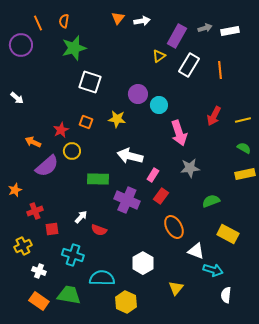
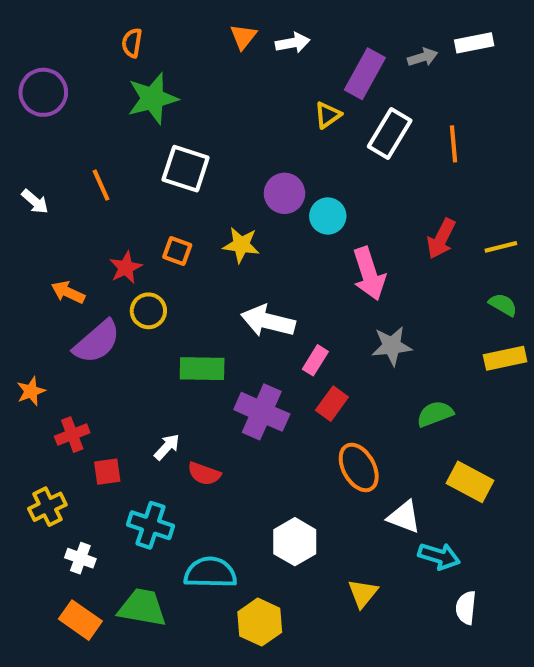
orange line: (38, 23) -> (101, 185), moved
white rectangle: (230, 31) -> (474, 43), moved

